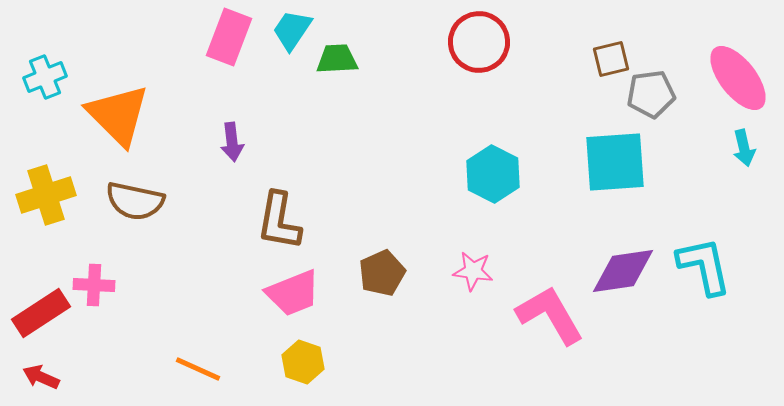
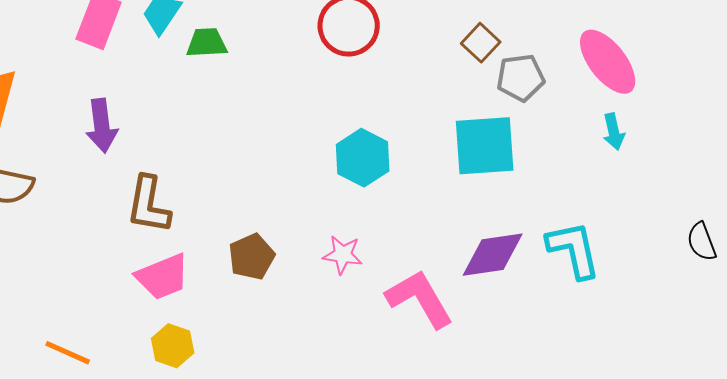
brown square: (611, 59) -> (481, 43), turned -33
purple arrow: (232, 142) -> (102, 126), size x1.4

